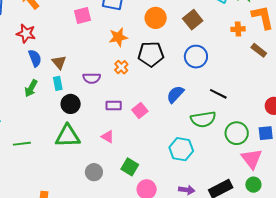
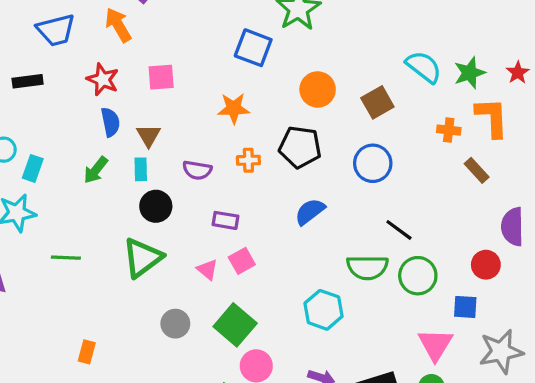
pink square: (82, 15) -> (161, 77), moved
orange star: (118, 37) -> (234, 108), moved
orange cross: (121, 67) -> (248, 160), turned 32
blue semicircle: (175, 94) -> (310, 212), moved
pink square: (140, 111) -> (242, 261), moved
green circle: (237, 133) -> (418, 276), moved
green triangle: (68, 136) -> (142, 258), turned -44
green square: (130, 167) -> (235, 325), size x1.4

